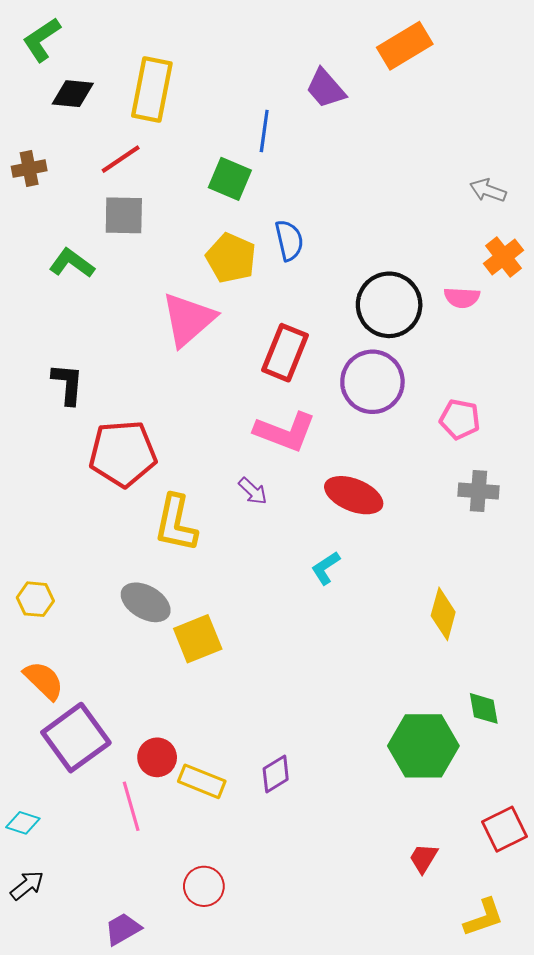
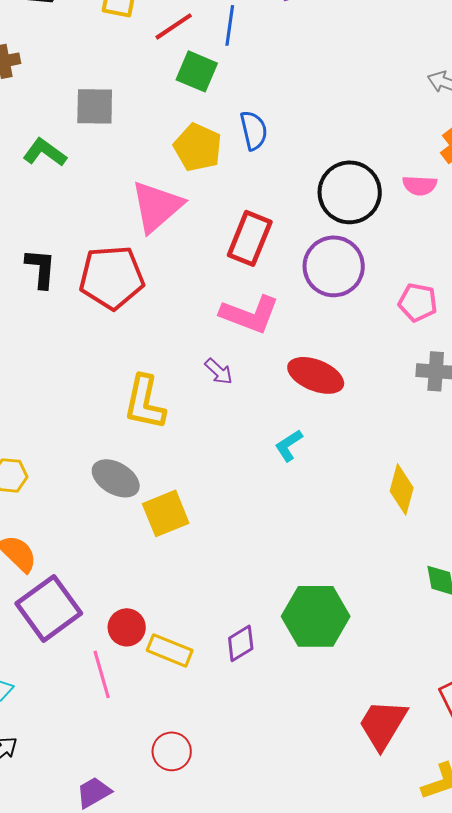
red line: (121, 159) -> (174, 26), moved
red pentagon: (123, 454) -> (112, 277), moved
green hexagon: (423, 746) -> (316, 616), moved
red trapezoid: (423, 858) -> (383, 724), size x1.8

